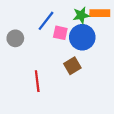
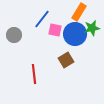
orange rectangle: (100, 13) -> (79, 12), moved, turned -60
green star: (81, 15) -> (92, 28), moved

